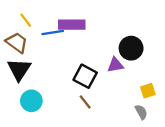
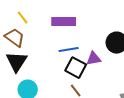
blue line: (53, 32) -> (69, 50), moved
purple triangle: (115, 65) -> (94, 59), moved

